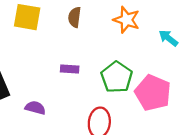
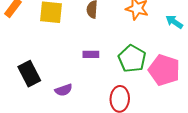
purple semicircle: (35, 108) -> (64, 90), turned 150

